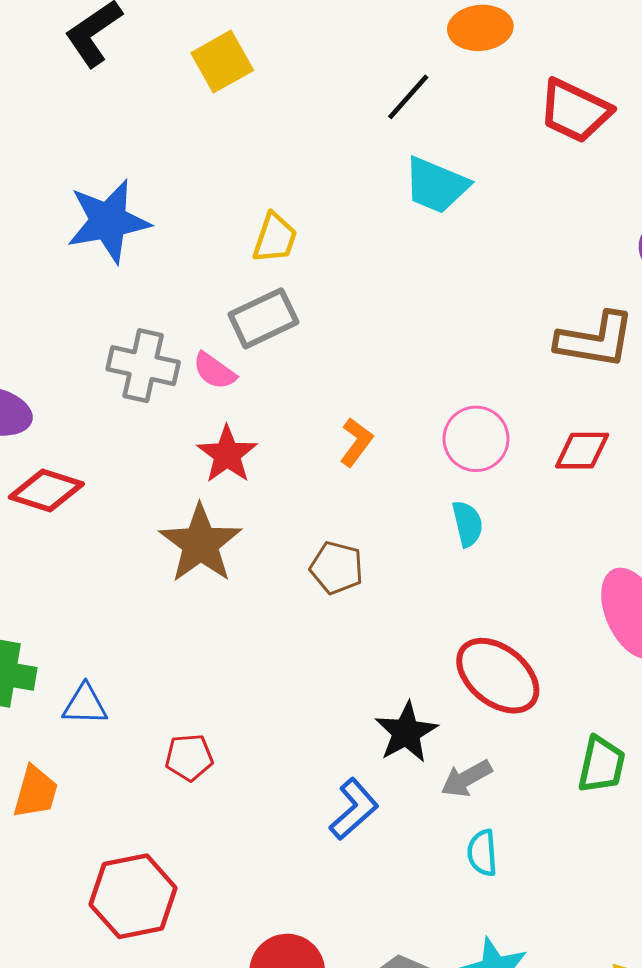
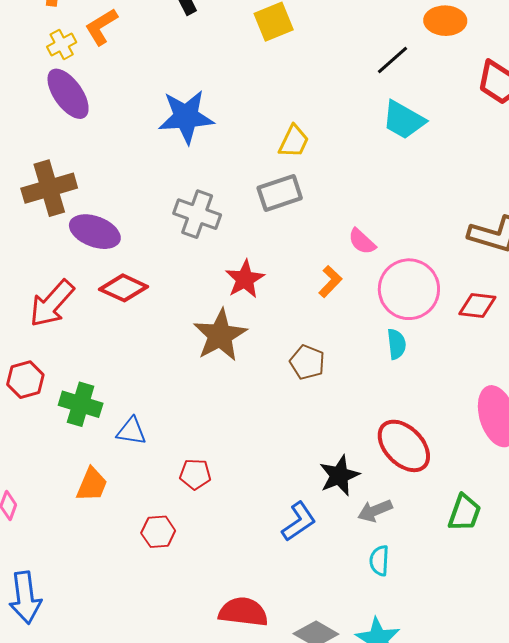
pink semicircle: (214, 371) -> (362, 241), moved
pink circle: (476, 439) -> (409, 289), size x1.4
red hexagon: (133, 896) -> (158, 532), moved, size x0.6

